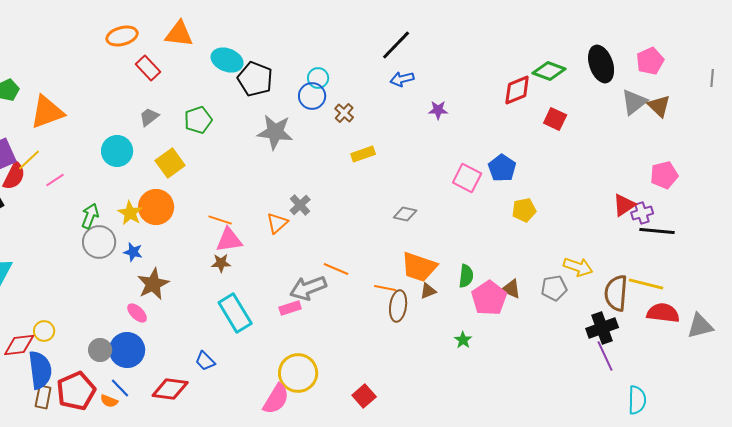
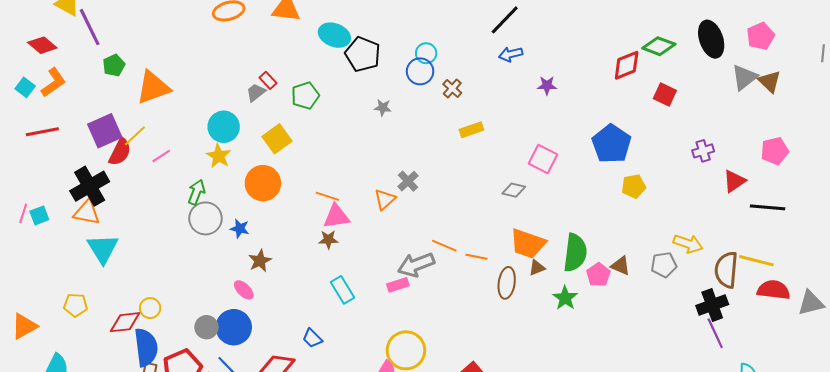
red rectangle: (148, 68) -> (268, 80), moved, size x0.7
gray star: (275, 132) -> (383, 108), size x0.5
blue pentagon: (502, 168) -> (611, 144), size x1.4
pink square: (467, 178) -> (543, 159), moved
yellow star: (130, 213) -> (219, 156), moved
purple cross: (642, 213) -> (703, 151), moved
green semicircle: (466, 276) -> (575, 253), size x1.6
brown star: (153, 284) -> (260, 261), size x0.7
orange line: (385, 288) -> (476, 257), moved
pink pentagon: (489, 298) -> (598, 275), size x0.7
cyan rectangle: (235, 313) -> (342, 290), size x0.7
green star: (463, 340) -> (565, 298), moved, size x1.4

